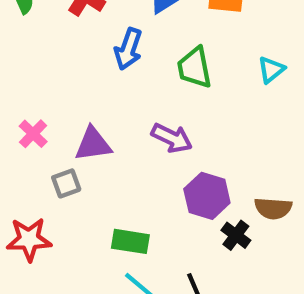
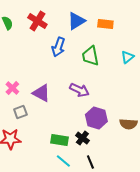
purple triangle: (93, 144) -> (41, 93), turned 36
gray square: (66, 183) -> (20, 112), moved
black cross: (236, 235) -> (82, 138), moved

